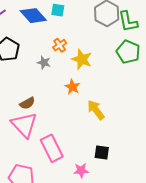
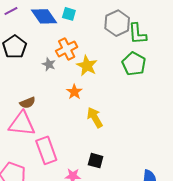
orange cross: (60, 45) -> (67, 49), size x1.5
pink triangle: (24, 125) -> (22, 124), turned -48

